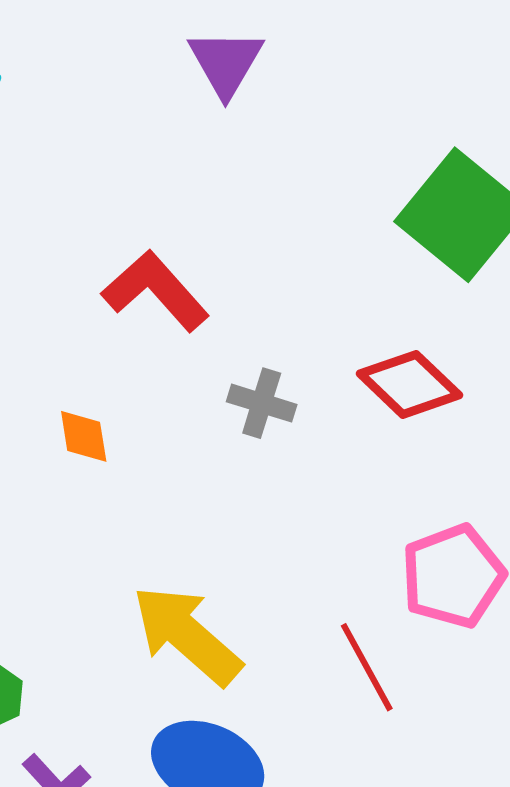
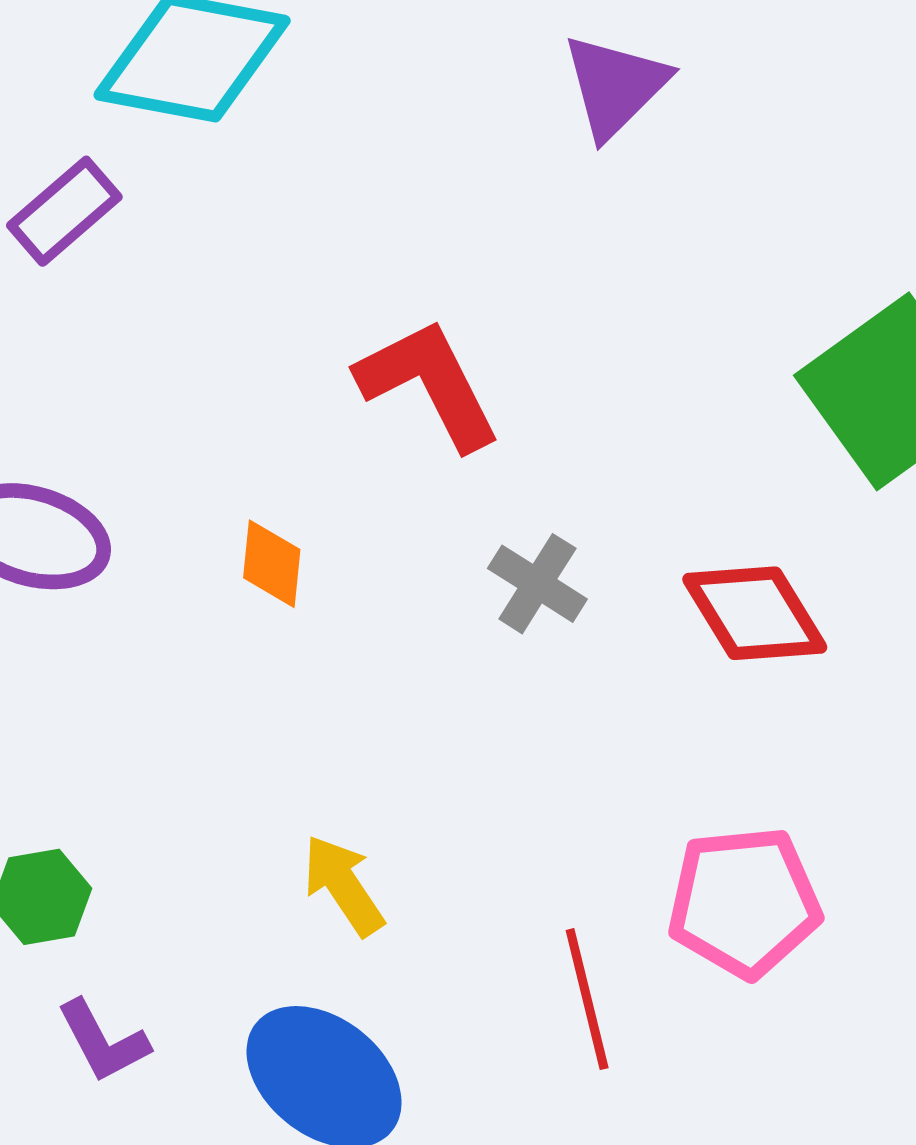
yellow arrow: (187, 635) -> (343, 885), size x0.6

